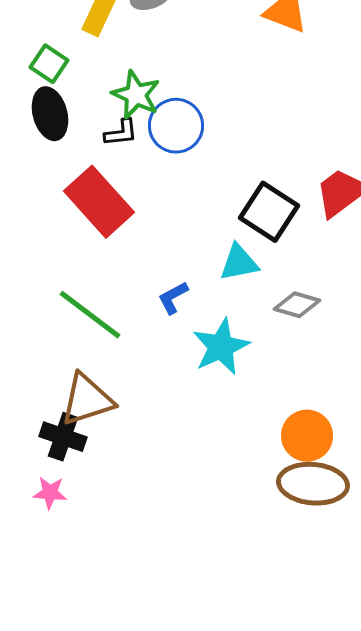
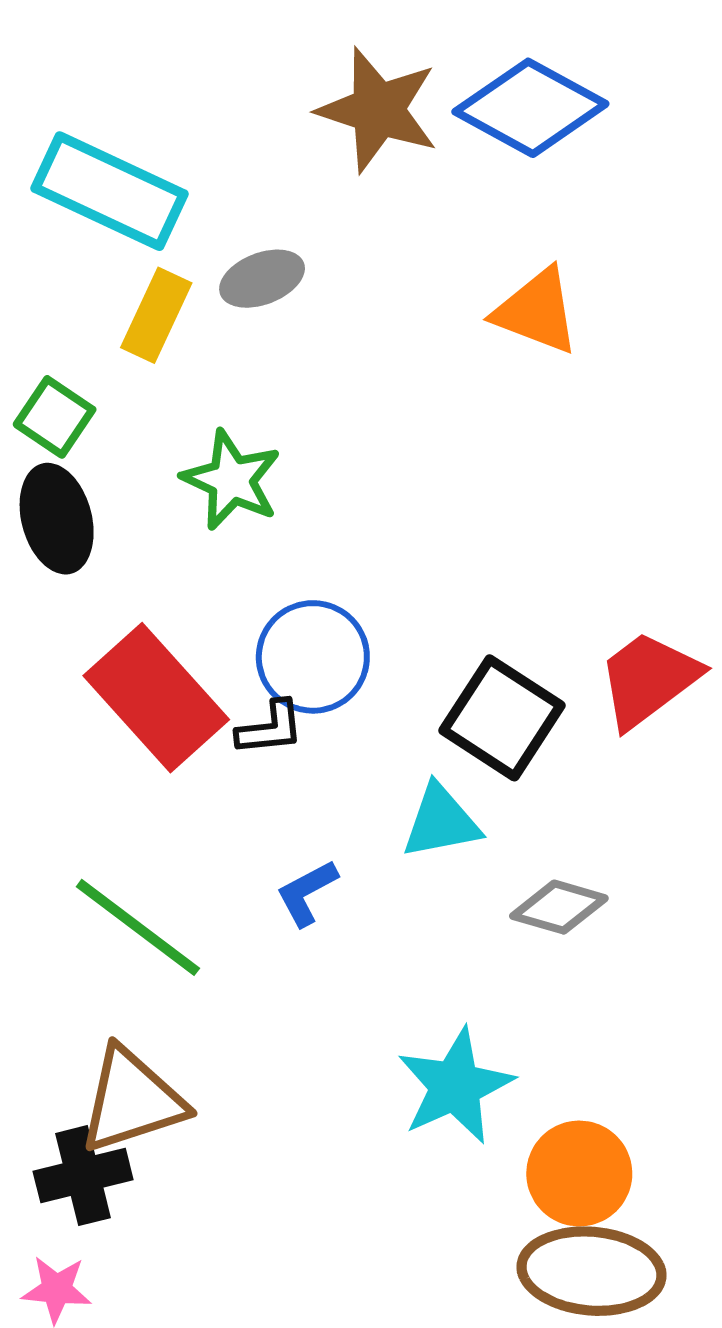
blue circle: (176, 126) -> (313, 657), moved
black L-shape: (121, 133) -> (270, 728), moved
cyan star: (221, 347) -> (455, 1086), moved
black cross: (63, 437) -> (83, 1176), turned -33

